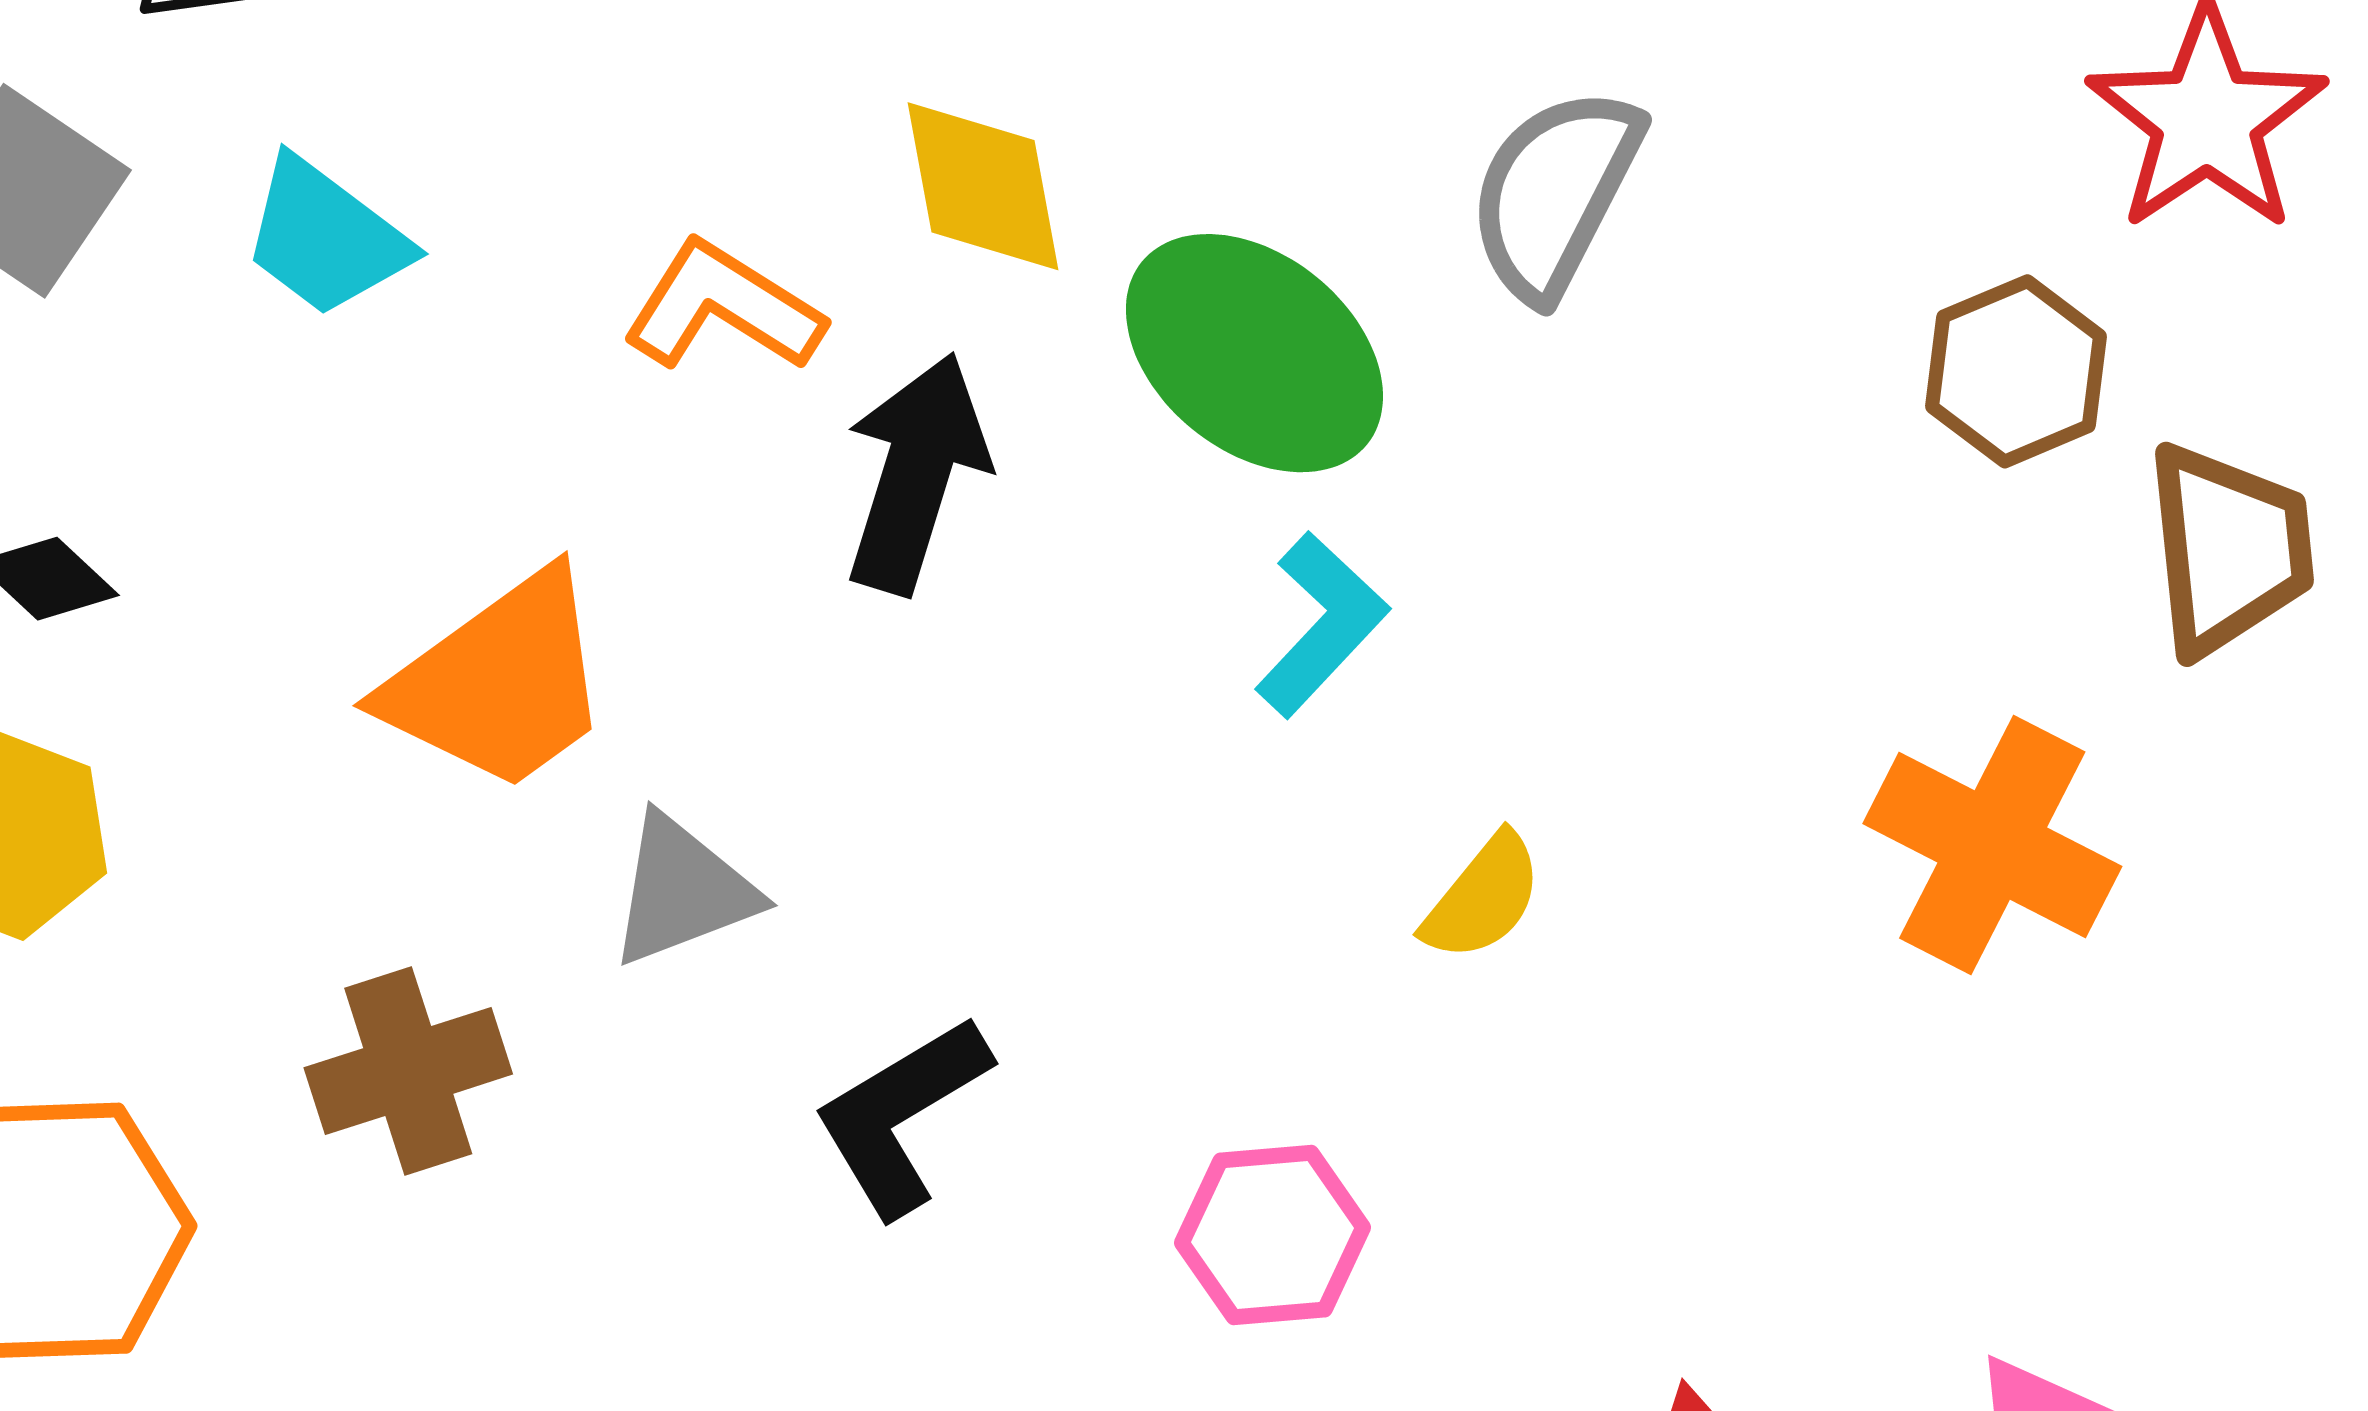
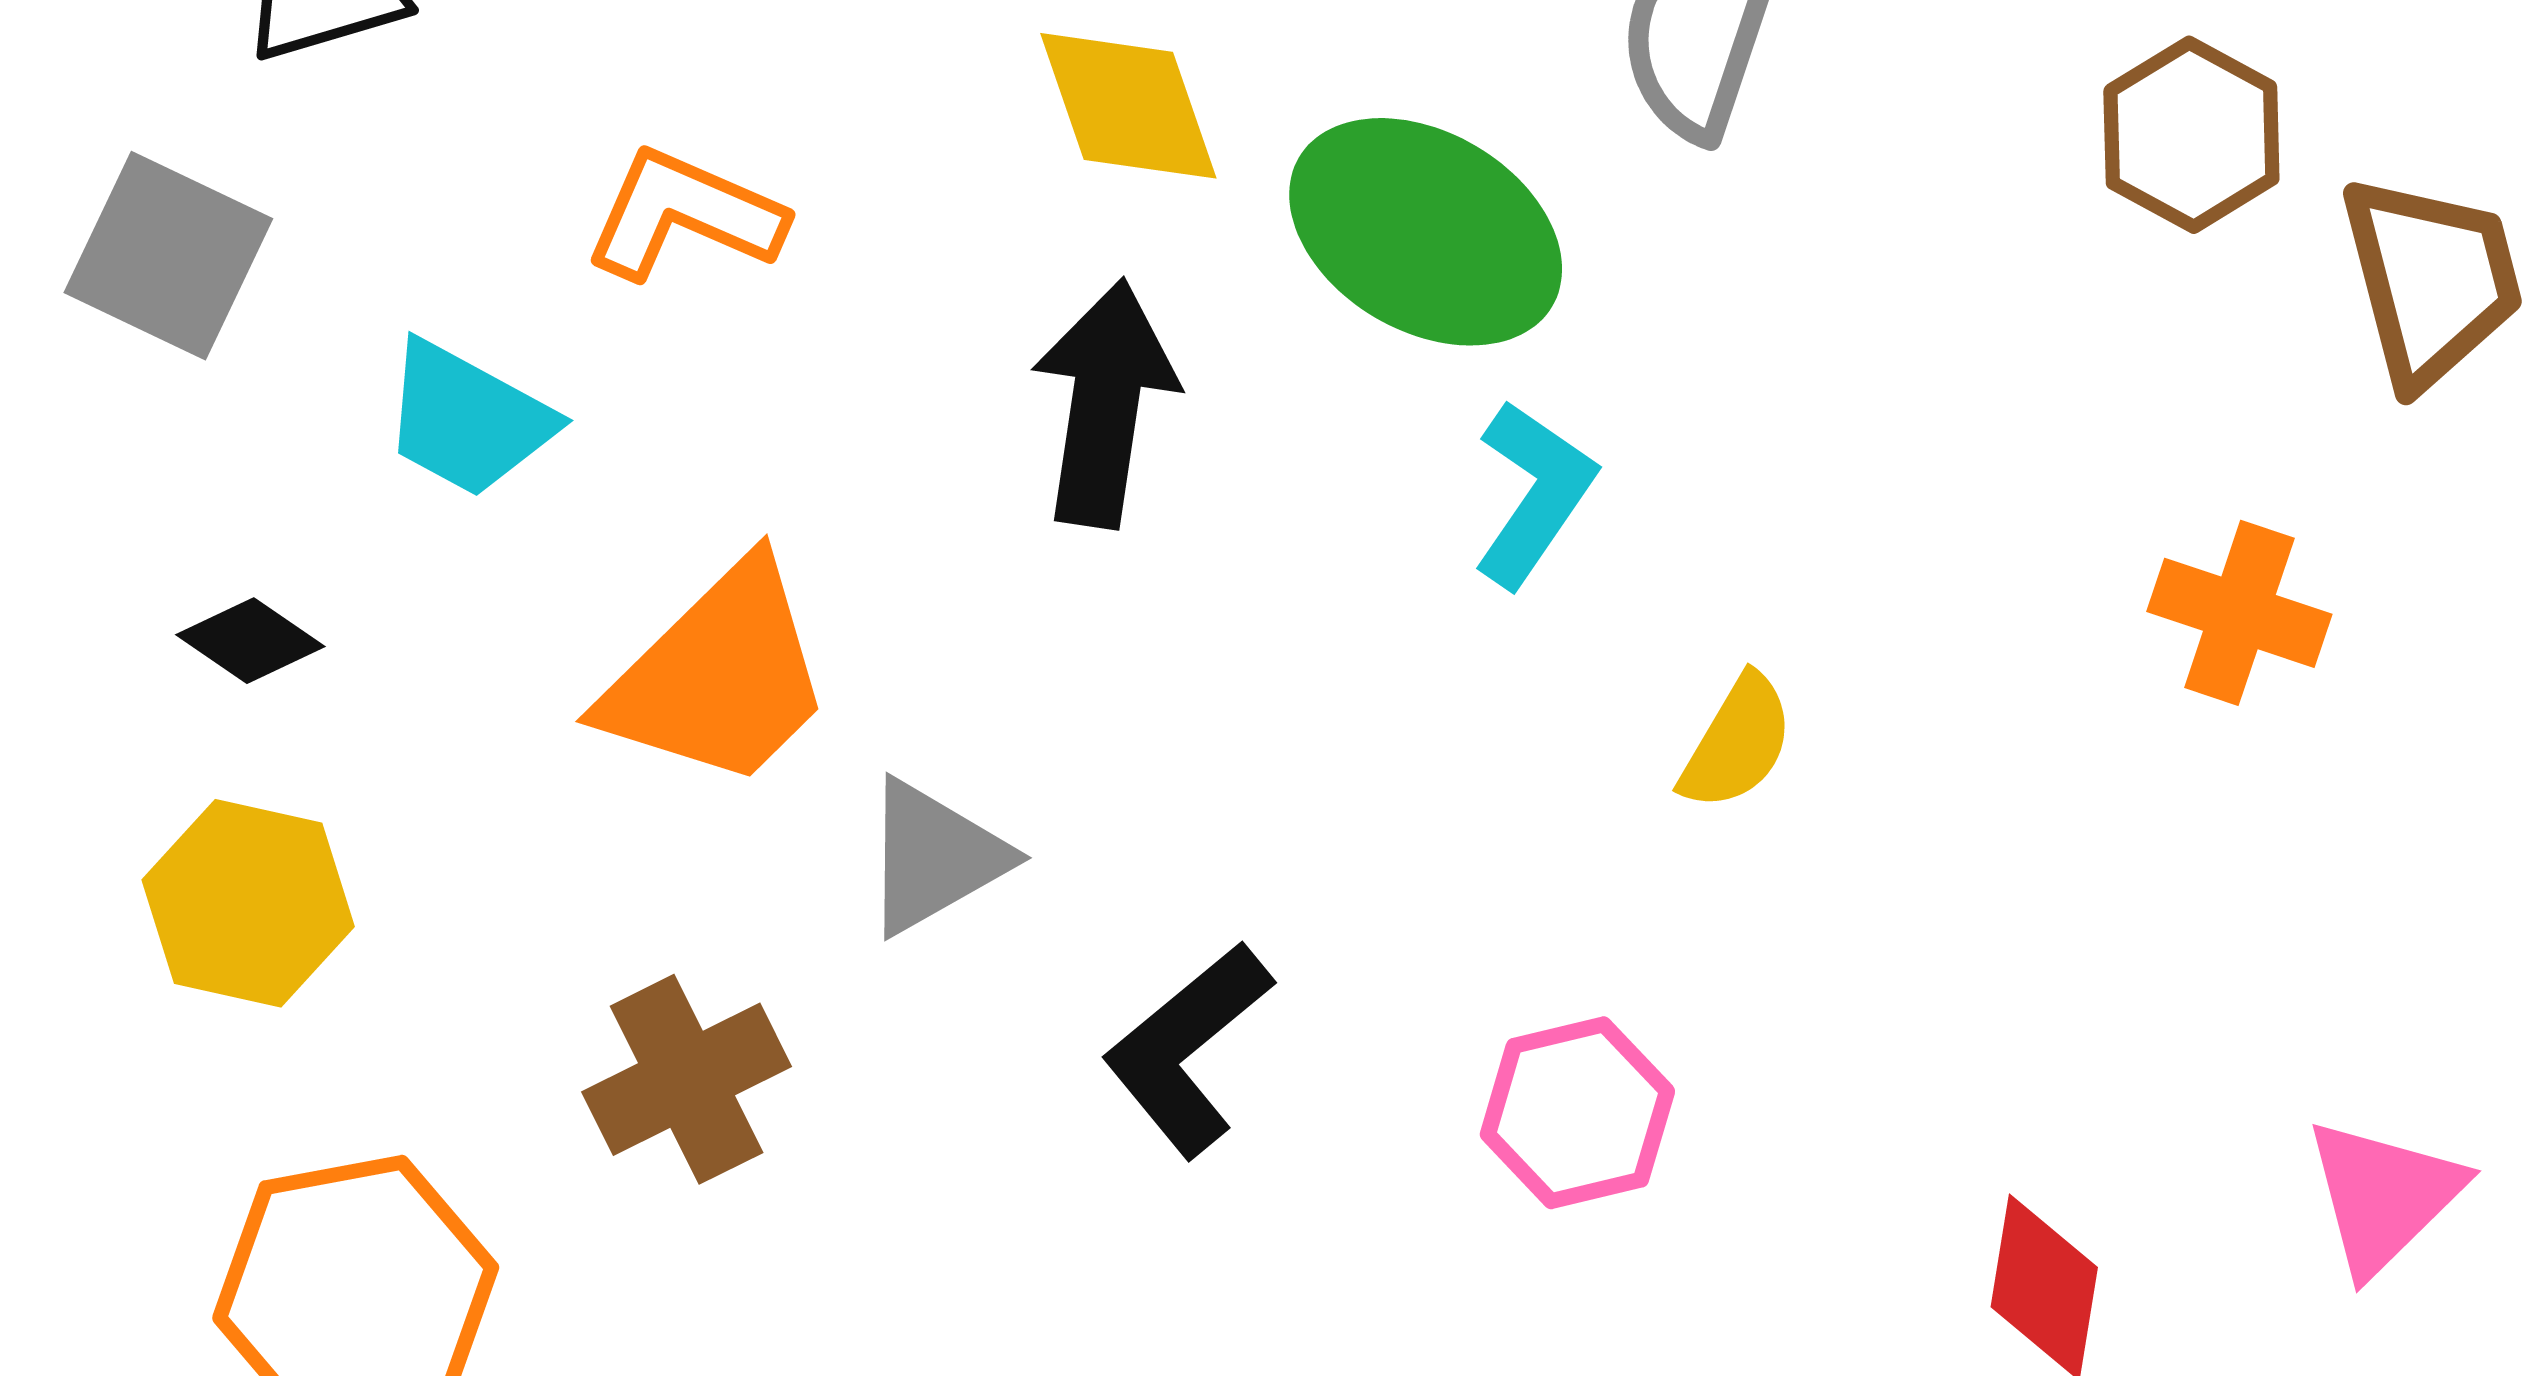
cyan trapezoid: (326, 237) -> (468, 419), moved
orange L-shape: (723, 307) -> (684, 215), moved
orange cross: (1992, 845) -> (2239, 613), size x0.7

